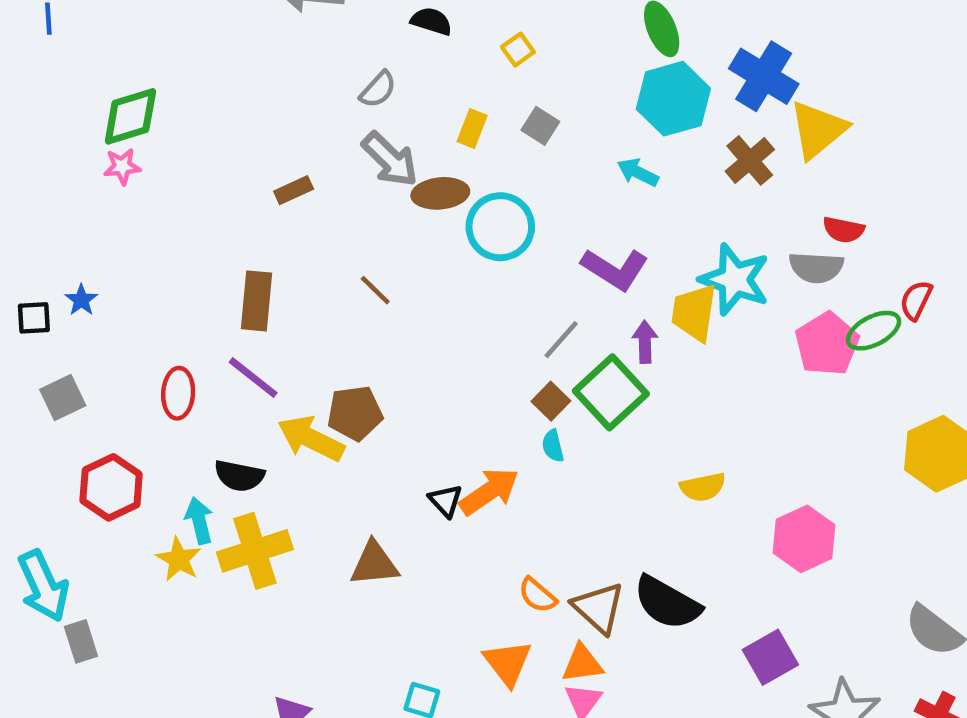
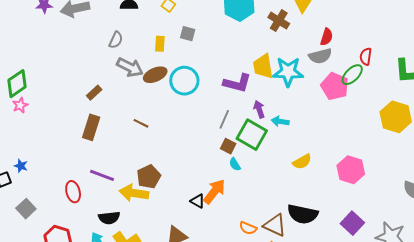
cyan arrow: (638, 172) -> (280, 121), moved
red semicircle: (844, 230) -> (327, 37), turned -66
brown rectangle: (256, 301) -> (91, 127), moved, turned 30
yellow trapezoid: (694, 313) -> (263, 66), moved

